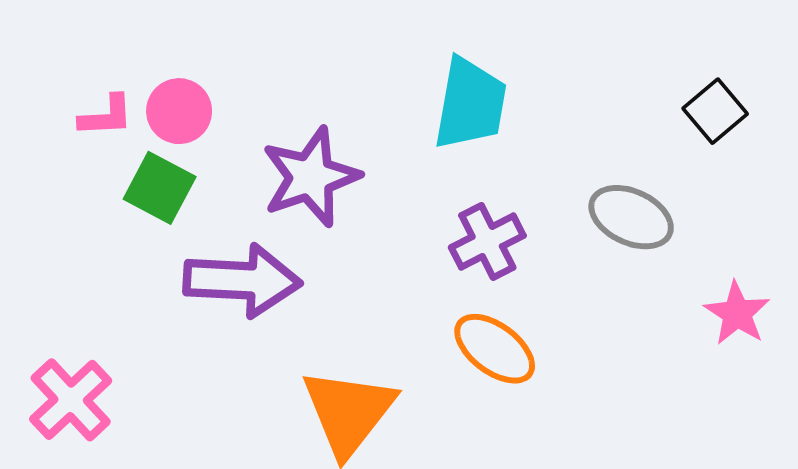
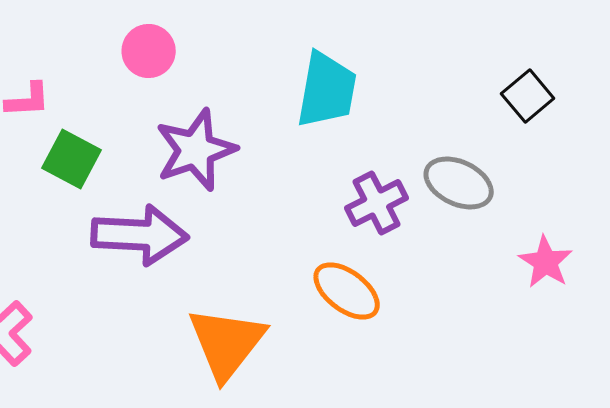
pink circle: (179, 111) -> (149, 51), moved
purple cross: (487, 241) -> (377, 203), moved

